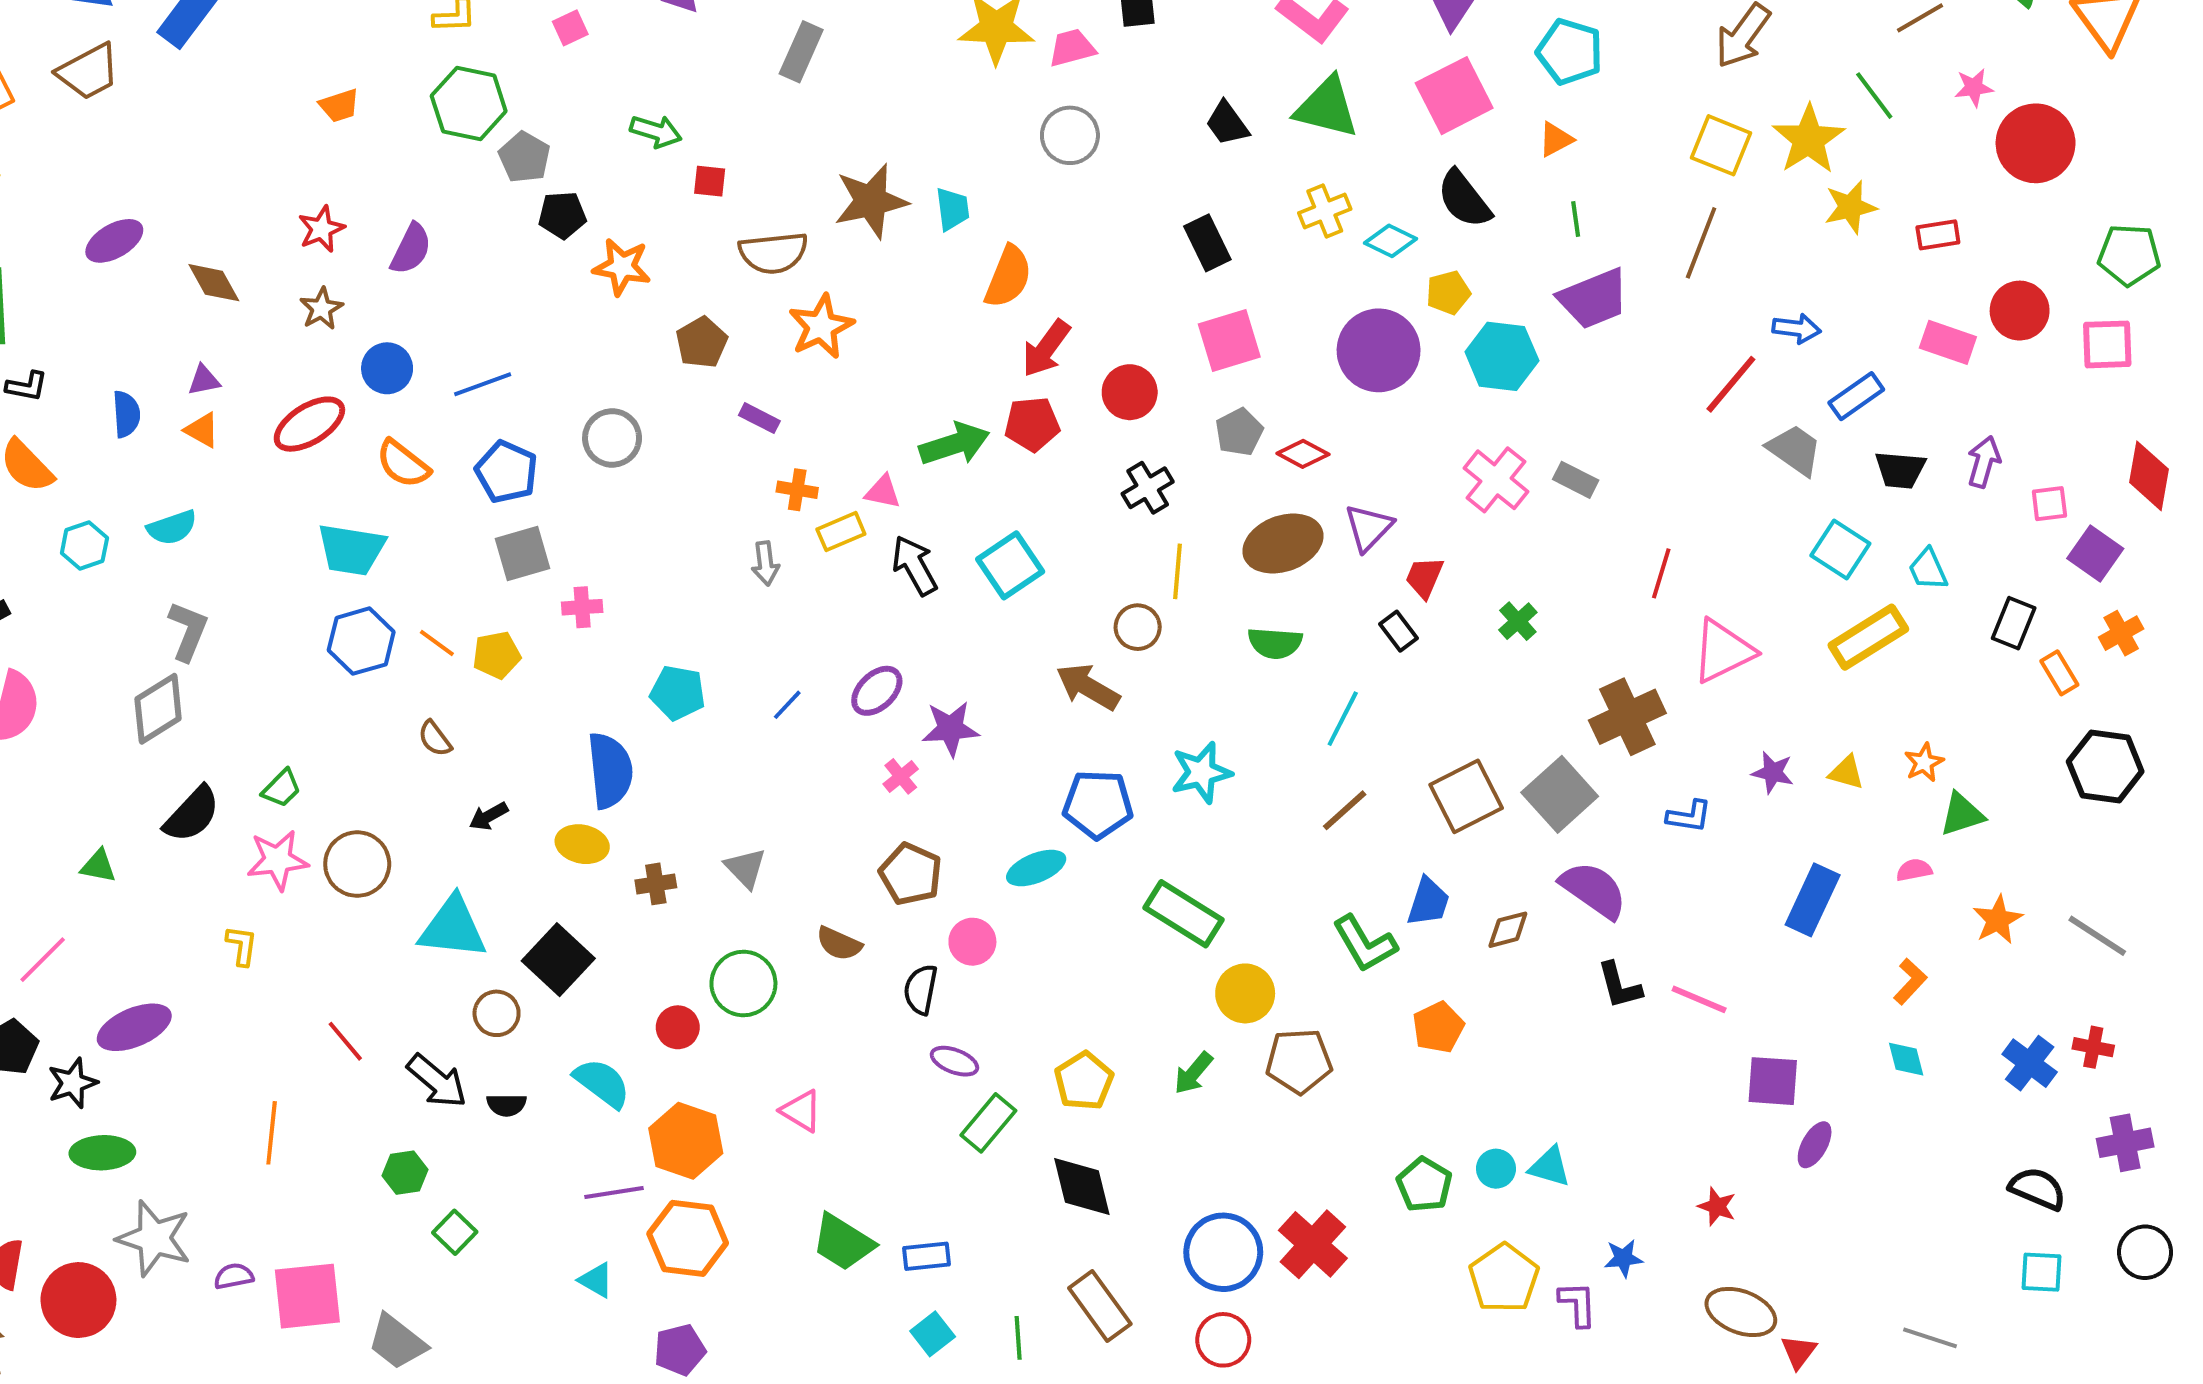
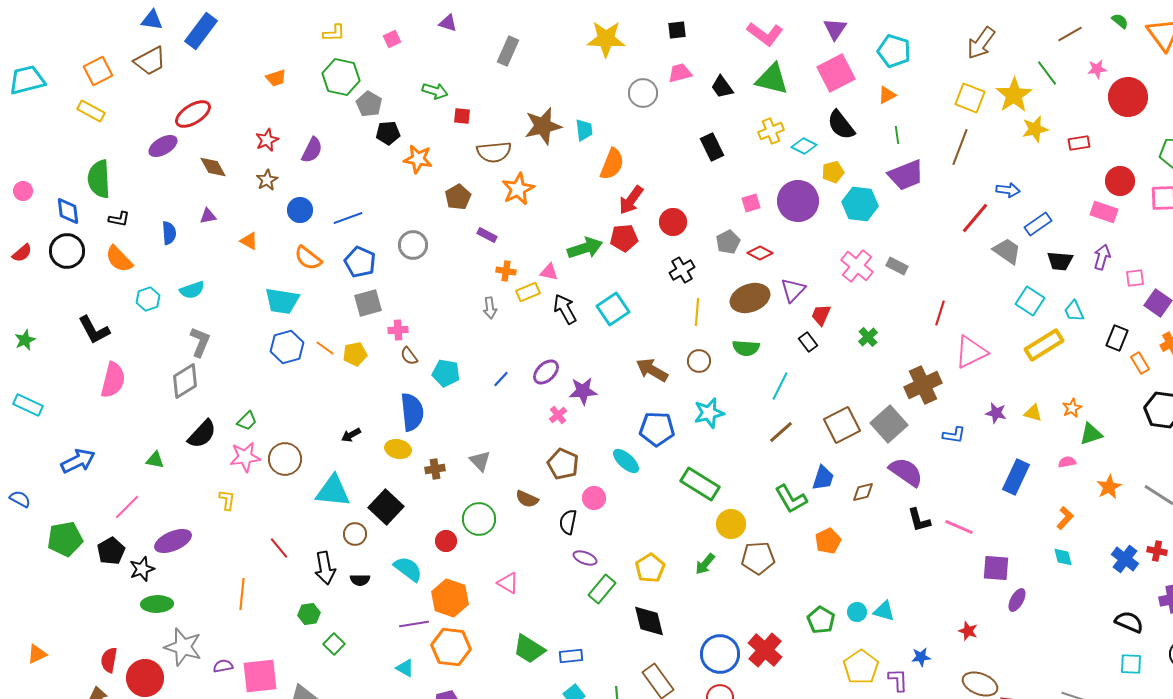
pink trapezoid: (1072, 48) -> (680, 73), moved
pink square: (1229, 340) -> (751, 203), moved, size x0.6
pink rectangle: (1948, 342) -> (1104, 212), moved
red ellipse: (309, 424) -> (193, 114), moved
orange triangle: (202, 430) -> (249, 241), moved
brown circle: (1138, 627) -> (699, 361), moved
brown semicircle: (435, 739) -> (409, 356), moved
cyan ellipse: (1036, 868) -> (626, 461), turned 64
black arrow: (437, 1081) -> (325, 568), turned 40

